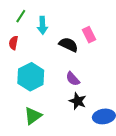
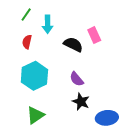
red semicircle: (13, 43) -> (27, 42), moved

